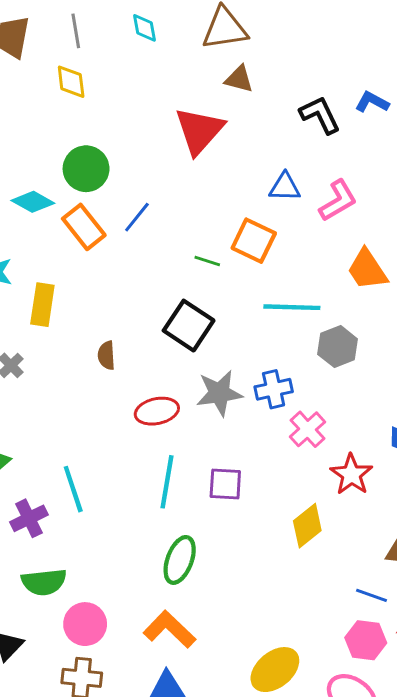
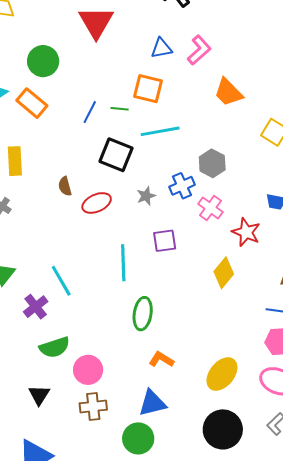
green circle: (86, 169) -> (43, 61), moved
blue line: (137, 217) -> (90, 112), moved
cyan line: (292, 307) -> (160, 131), moved
gray hexagon: (338, 347) -> (212, 163), moved
gray star: (219, 393) -> (146, 196), size x0.6
red ellipse: (157, 411) -> (97, 203), moved
purple square: (225, 484) -> (165, 241), moved
orange L-shape: (169, 629) -> (161, 359), moved, size x0.7

